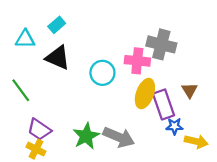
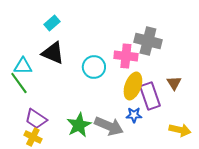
cyan triangle: (25, 39) -> (23, 66), moved
blue star: (174, 126) -> (134, 115), moved

